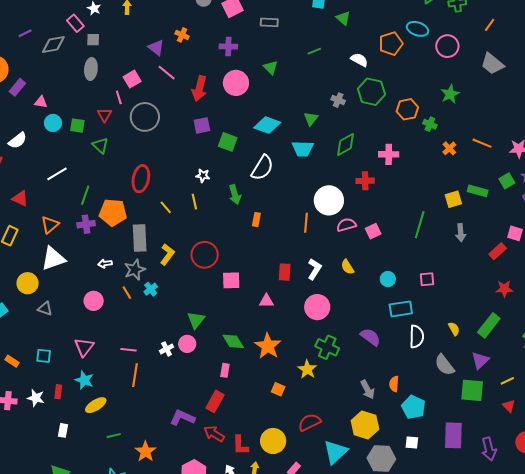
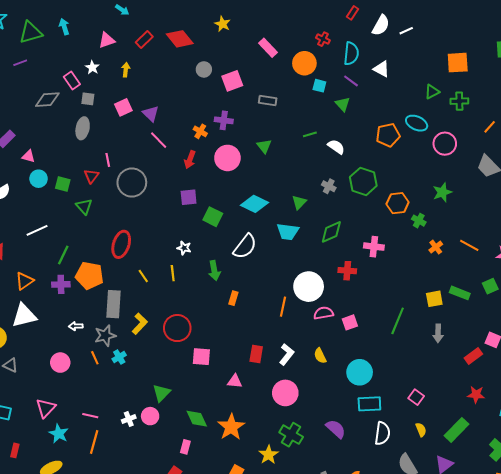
purple line: (25, 33) -> (20, 63), moved
orange cross: (182, 35) -> (200, 131), moved
white semicircle: (359, 60) -> (336, 147), moved
pink square: (132, 79) -> (123, 107), moved
red arrow: (199, 89) -> (190, 160), size x0.7
cyan circle: (388, 279) -> (360, 372), size x1.6
pink square: (427, 279) -> (416, 397), moved, turned 35
cyan star: (84, 380) -> (59, 434), moved

